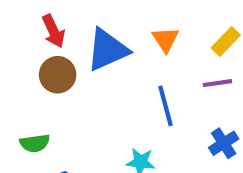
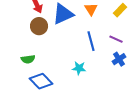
purple line: (217, 83) -> (116, 39), moved, turned 32

